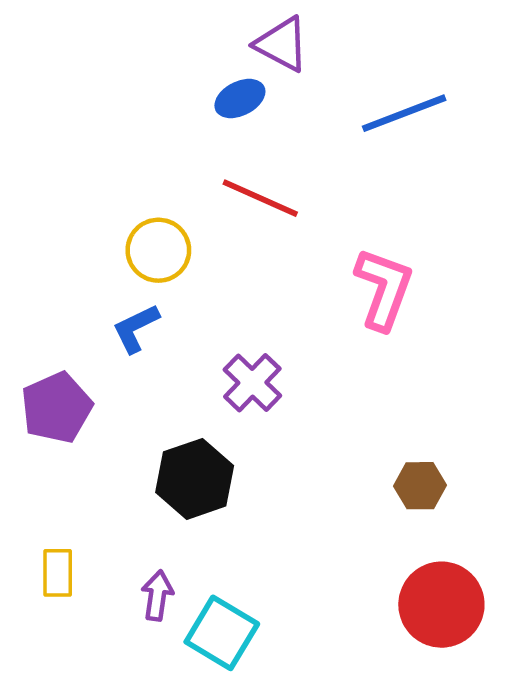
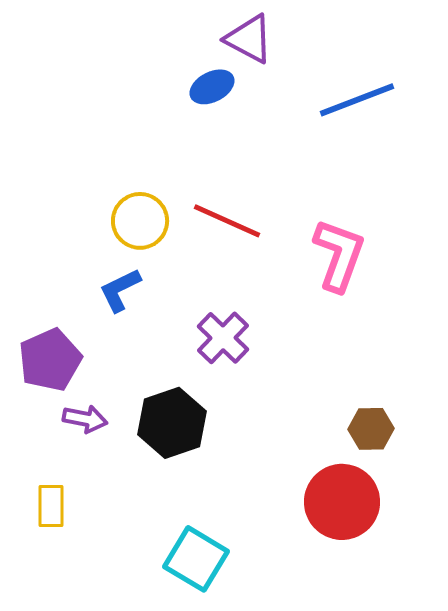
red line: (260, 198) -> (227, 221), moved
purple arrow: (157, 596) -> (85, 419), moved, turned 93
red circle: (441, 605) -> (342, 502), moved

